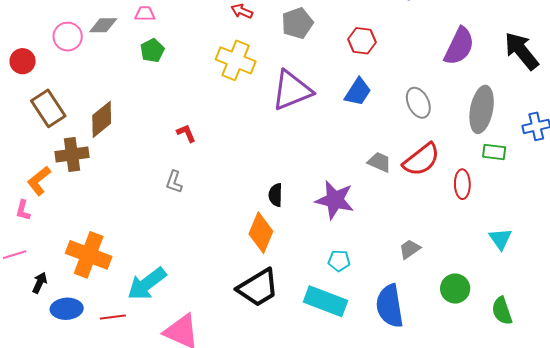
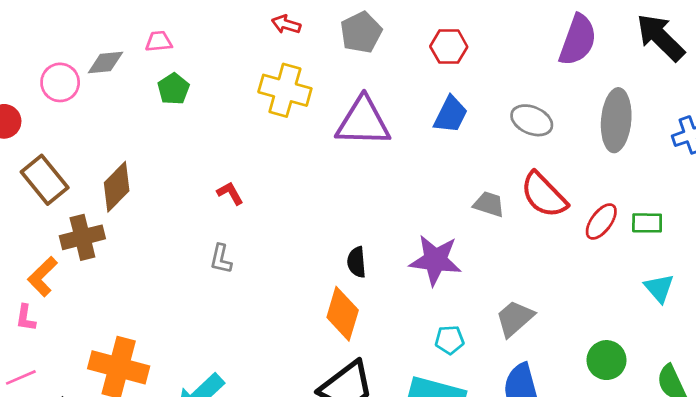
purple triangle: (292, 90) -> (363, 122), turned 30
gray ellipse: (418, 103) -> (532, 120), turned -36
green rectangle: (494, 152) -> (647, 223), moved
red semicircle: (421, 160) -> (544, 195), turned 90
red ellipse: (462, 184) -> (601, 221), turned 44
gray trapezoid: (410, 249) -> (515, 318), moved, size x1.4

